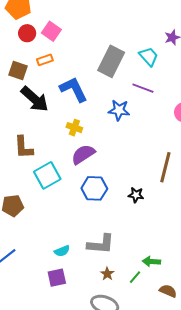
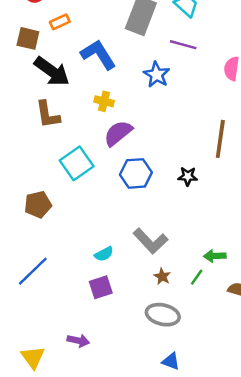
blue star: (119, 110) -> (157, 75), turned 30
brown L-shape: (24, 147) -> (48, 115), moved
gray L-shape: (101, 244) -> (151, 241), turned 48

